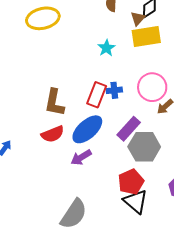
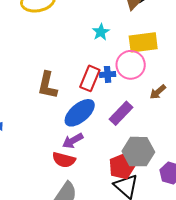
yellow rectangle: (146, 36) -> (143, 42), moved
pink circle: (152, 87) -> (131, 65), moved
red semicircle: (53, 134) -> (64, 160), moved, turned 35
gray hexagon: (144, 147) -> (138, 152), moved

